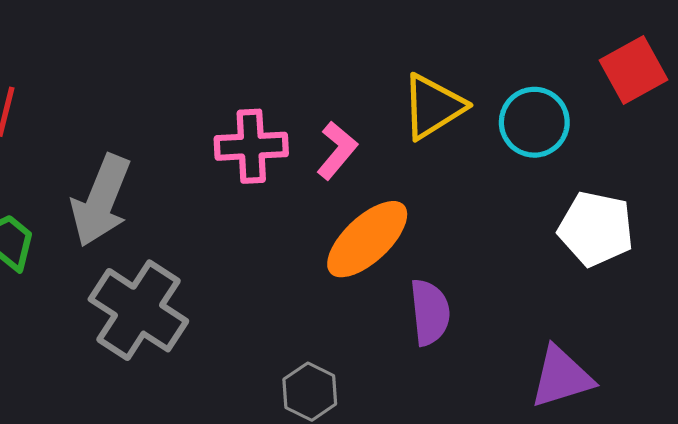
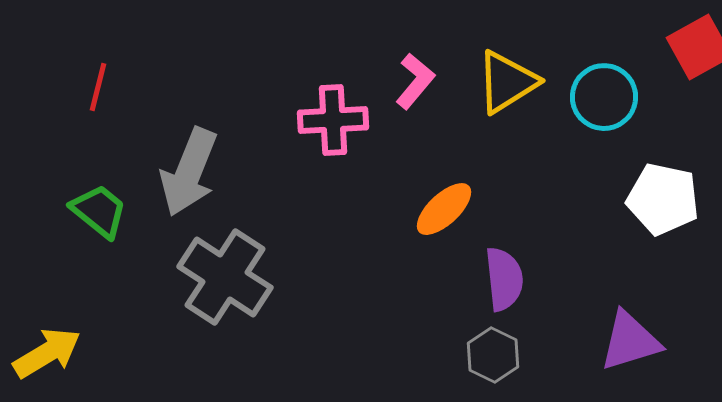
pink L-shape: (337, 150) -> (415, 81), moved
orange ellipse: (367, 239) -> (444, 209), size x0.7
gray hexagon: (310, 392) -> (493, 355), moved

